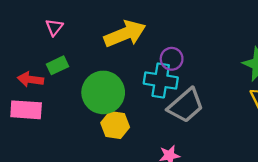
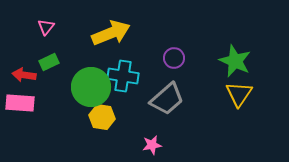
purple circle: (172, 59) -> (174, 58), moved
cyan cross: (161, 81) -> (123, 76), moved

